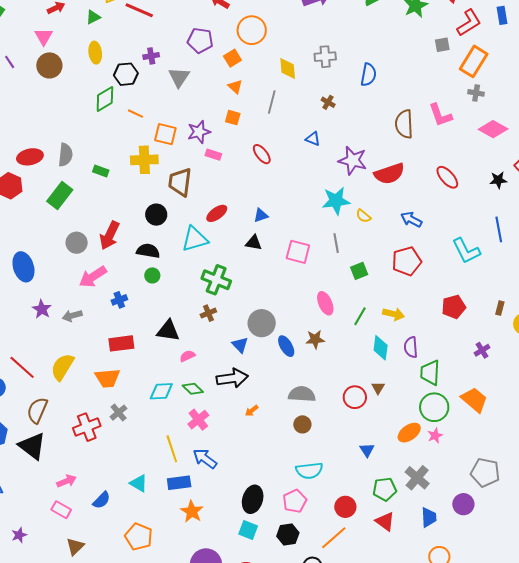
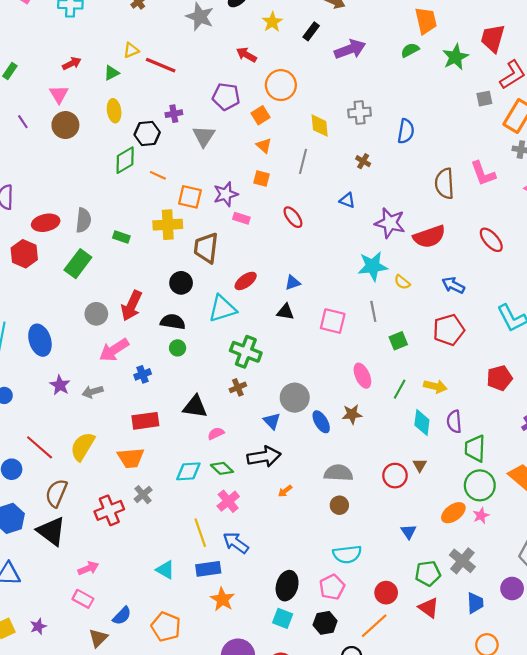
blue semicircle: (102, 500) -> (122, 616), moved

